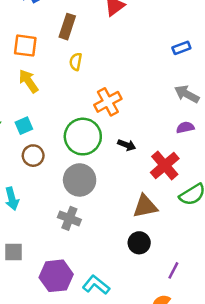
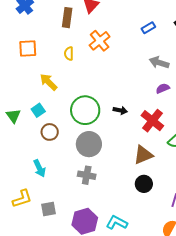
brown rectangle: (67, 27) -> (67, 18), moved
yellow arrow: (28, 81) -> (49, 82), moved
orange cross: (108, 102) -> (100, 41), moved

